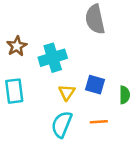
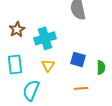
yellow triangle: (67, 92) -> (48, 65), moved
cyan semicircle: (62, 124) -> (31, 90), moved

